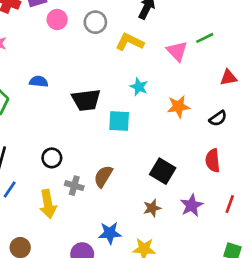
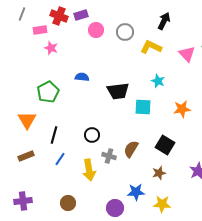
orange star: (178, 107) -> (182, 109), moved
black square: (163, 171) -> (165, 145), moved
brown star: (152, 208) -> (159, 173), moved

